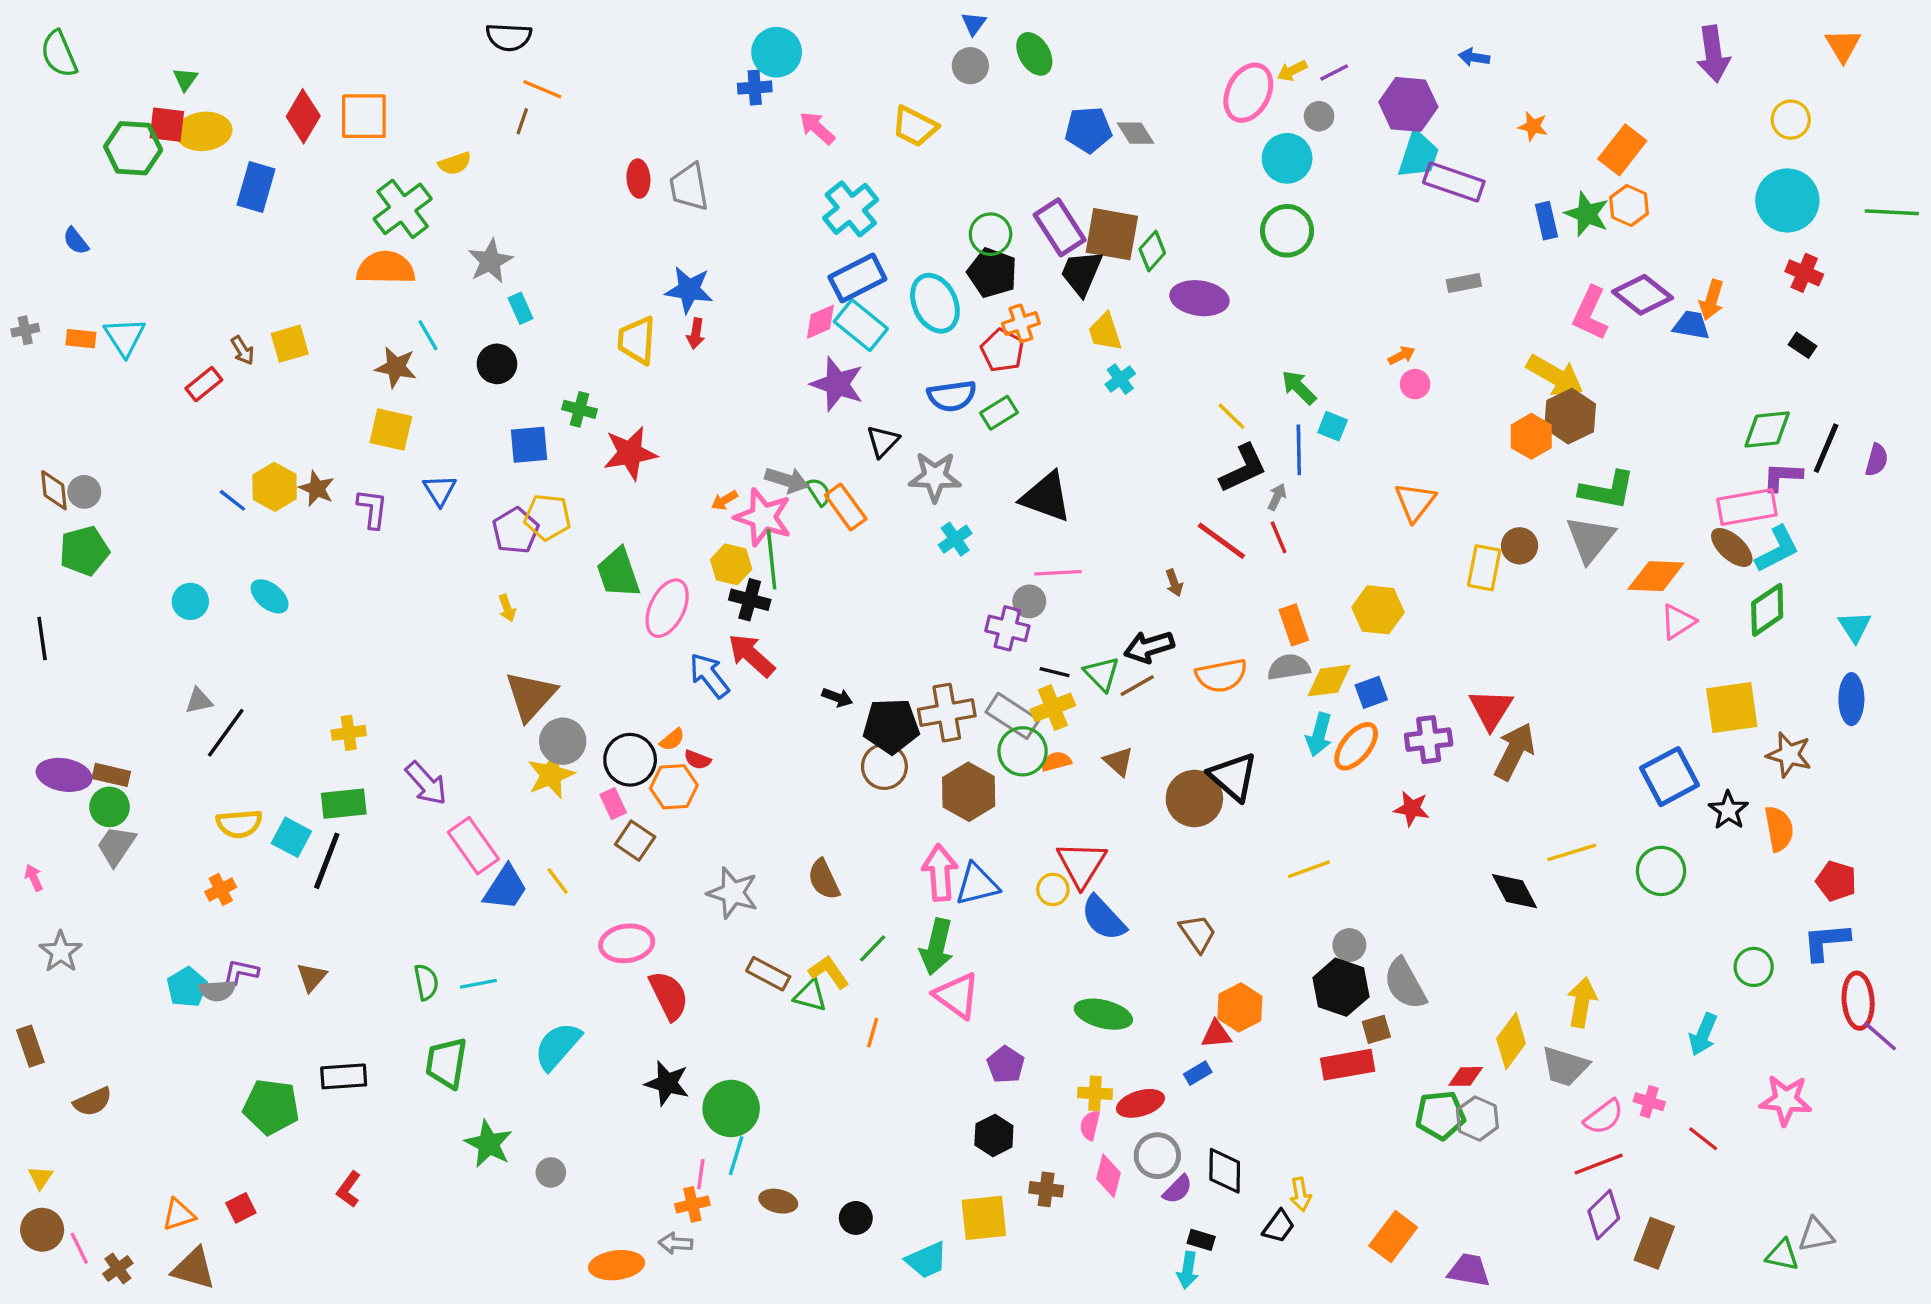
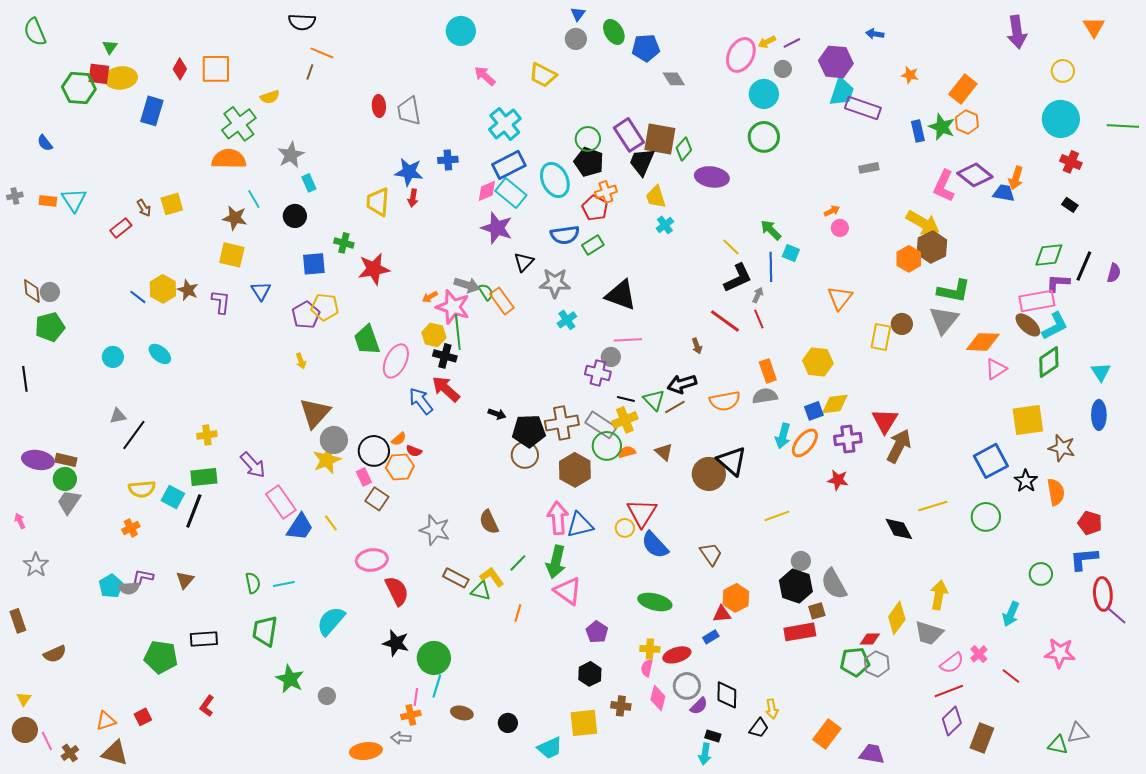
blue cross: (755, 88) -> (448, 160), moved
red diamond: (303, 116) -> (180, 69), size x0.7
blue pentagon: (1088, 130) -> (646, 48), moved
yellow diamond: (1329, 681) -> (835, 404), moved
pink cross: (1649, 1102) -> (979, 654), turned 30

